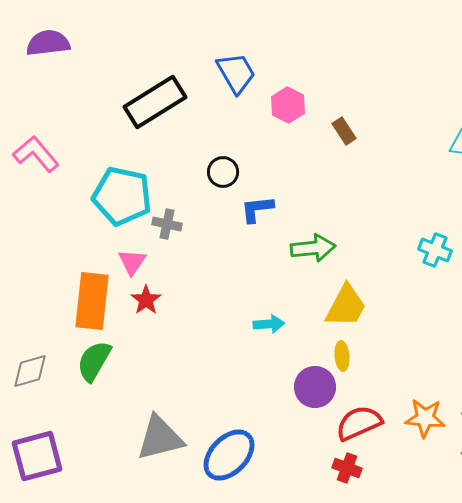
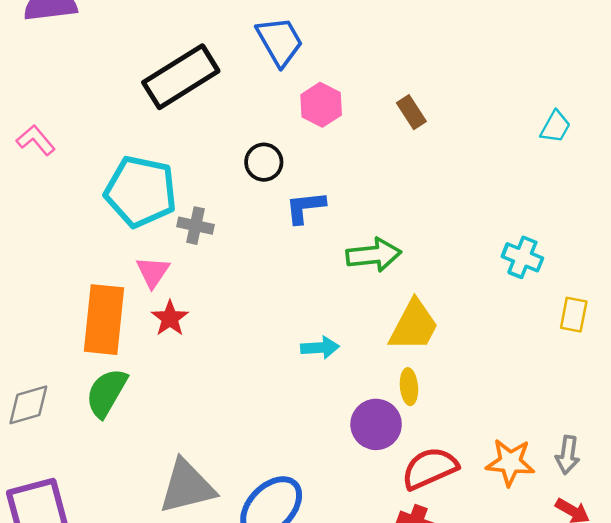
pink hexagon: (288, 105) -> (321, 105), moved
pink L-shape: (36, 154) -> (36, 140), size x0.7

